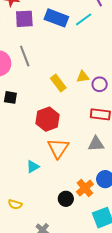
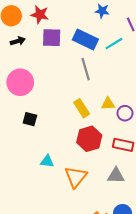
gray line: (25, 56) -> (86, 69), moved
red hexagon: (48, 119) -> (89, 139), moved
cyan triangle: (33, 167) -> (47, 161), moved, turned 32

